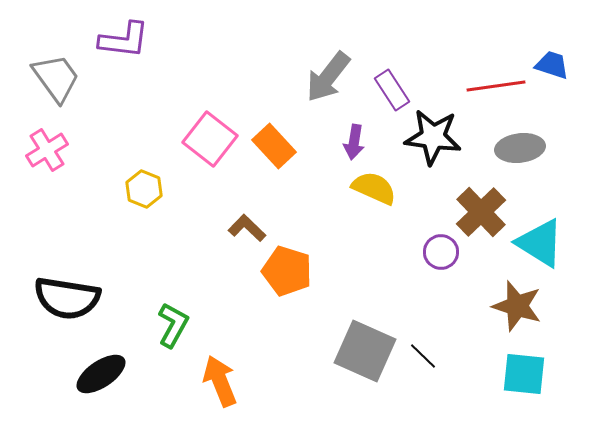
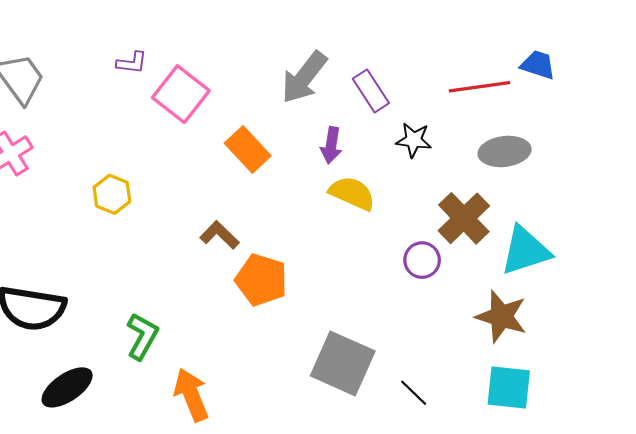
purple L-shape: (124, 40) -> (132, 63), moved, size x0.6
black star: (433, 137) -> (414, 140), size x0.6
pink square: (210, 139) -> (181, 94), moved
cyan triangle: (540, 243) -> (525, 251), turned -50
black line: (423, 356) -> (414, 393), moved

